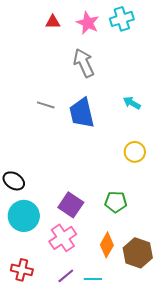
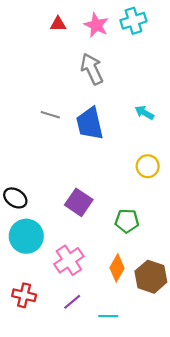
purple square: (71, 205) -> (79, 202), moved
cyan line: (93, 279) -> (108, 316), moved

